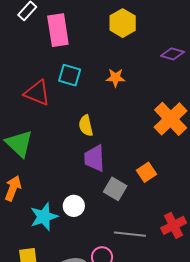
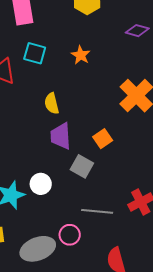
orange star: (116, 78) -> (81, 55), turned 30
orange square: (147, 172) -> (103, 139), moved

